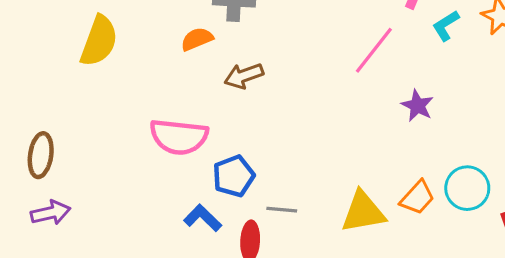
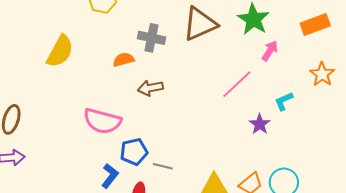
cyan L-shape: (446, 26) -> (284, 101), moved
gray line: (282, 210) -> (163, 166), moved
blue L-shape: (203, 218) -> (110, 176), turned 75

